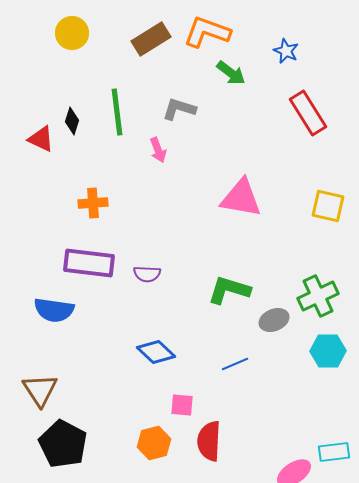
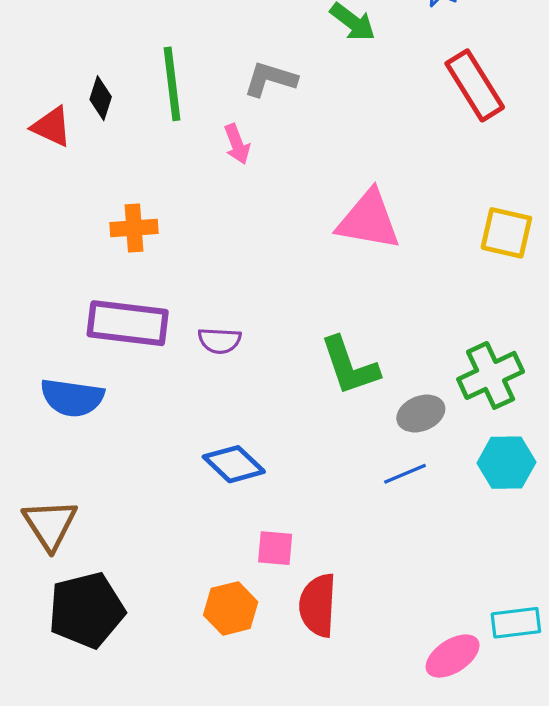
green L-shape: (229, 290) -> (350, 366), turned -126
blue line: (235, 364) -> (405, 474), moved
black pentagon: (63, 444) -> (86, 610), turned 30

